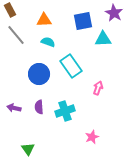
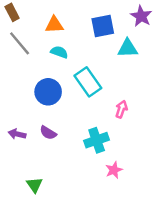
purple semicircle: (39, 107) -> (48, 133), turned -56
cyan cross: (65, 111) -> (97, 140), moved

